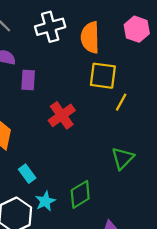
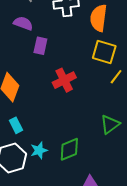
cyan rectangle: (27, 174) -> (16, 125), moved

